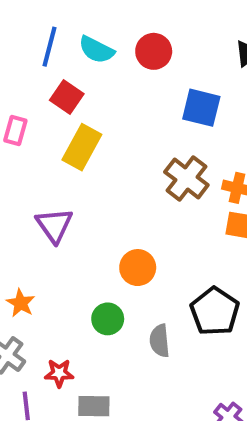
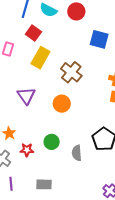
brown cross: (186, 178) -> (71, 72), moved
orange circle: (138, 268) -> (62, 104), moved
red star: (59, 373) -> (27, 150), moved

